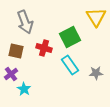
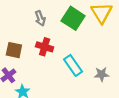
gray arrow: (25, 22) -> (40, 18), moved, size x0.6
green square: (70, 37) -> (73, 18), moved, turned -30

